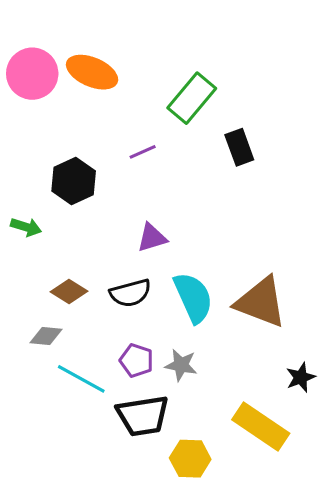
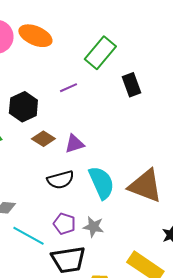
brown diamond: (69, 291) -> (43, 139), moved

